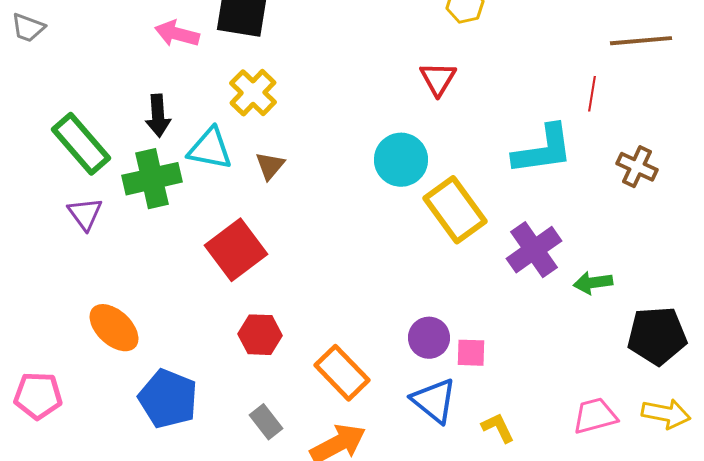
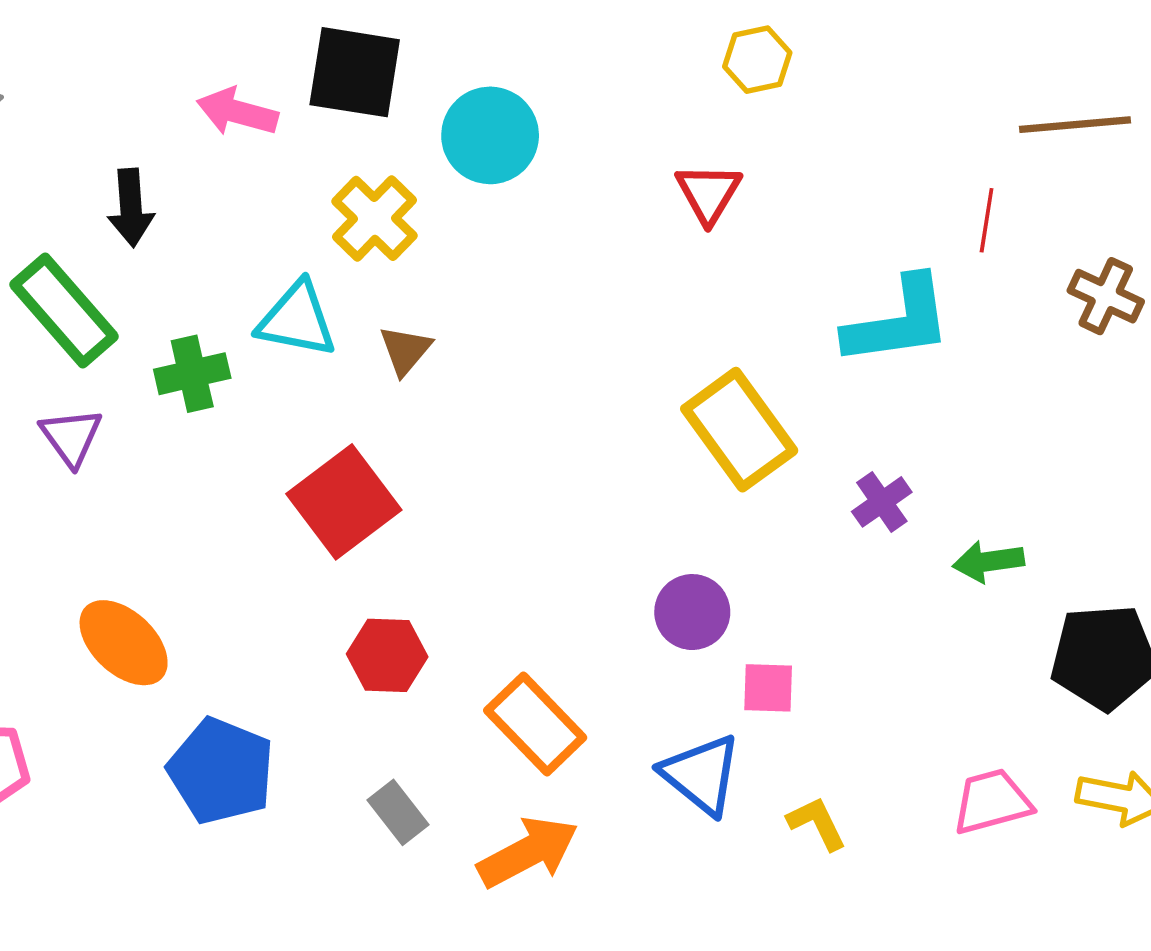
black arrow: (158, 116) -> (131, 208), moved
cyan circle: (401, 160) -> (490, 135), moved
brown cross: (637, 167) -> (1106, 296), moved
green cross: (152, 179) -> (192, 374), size x0.7
purple cross: (534, 250) -> (882, 502), size x0.6
purple circle: (429, 338) -> (692, 612), moved

